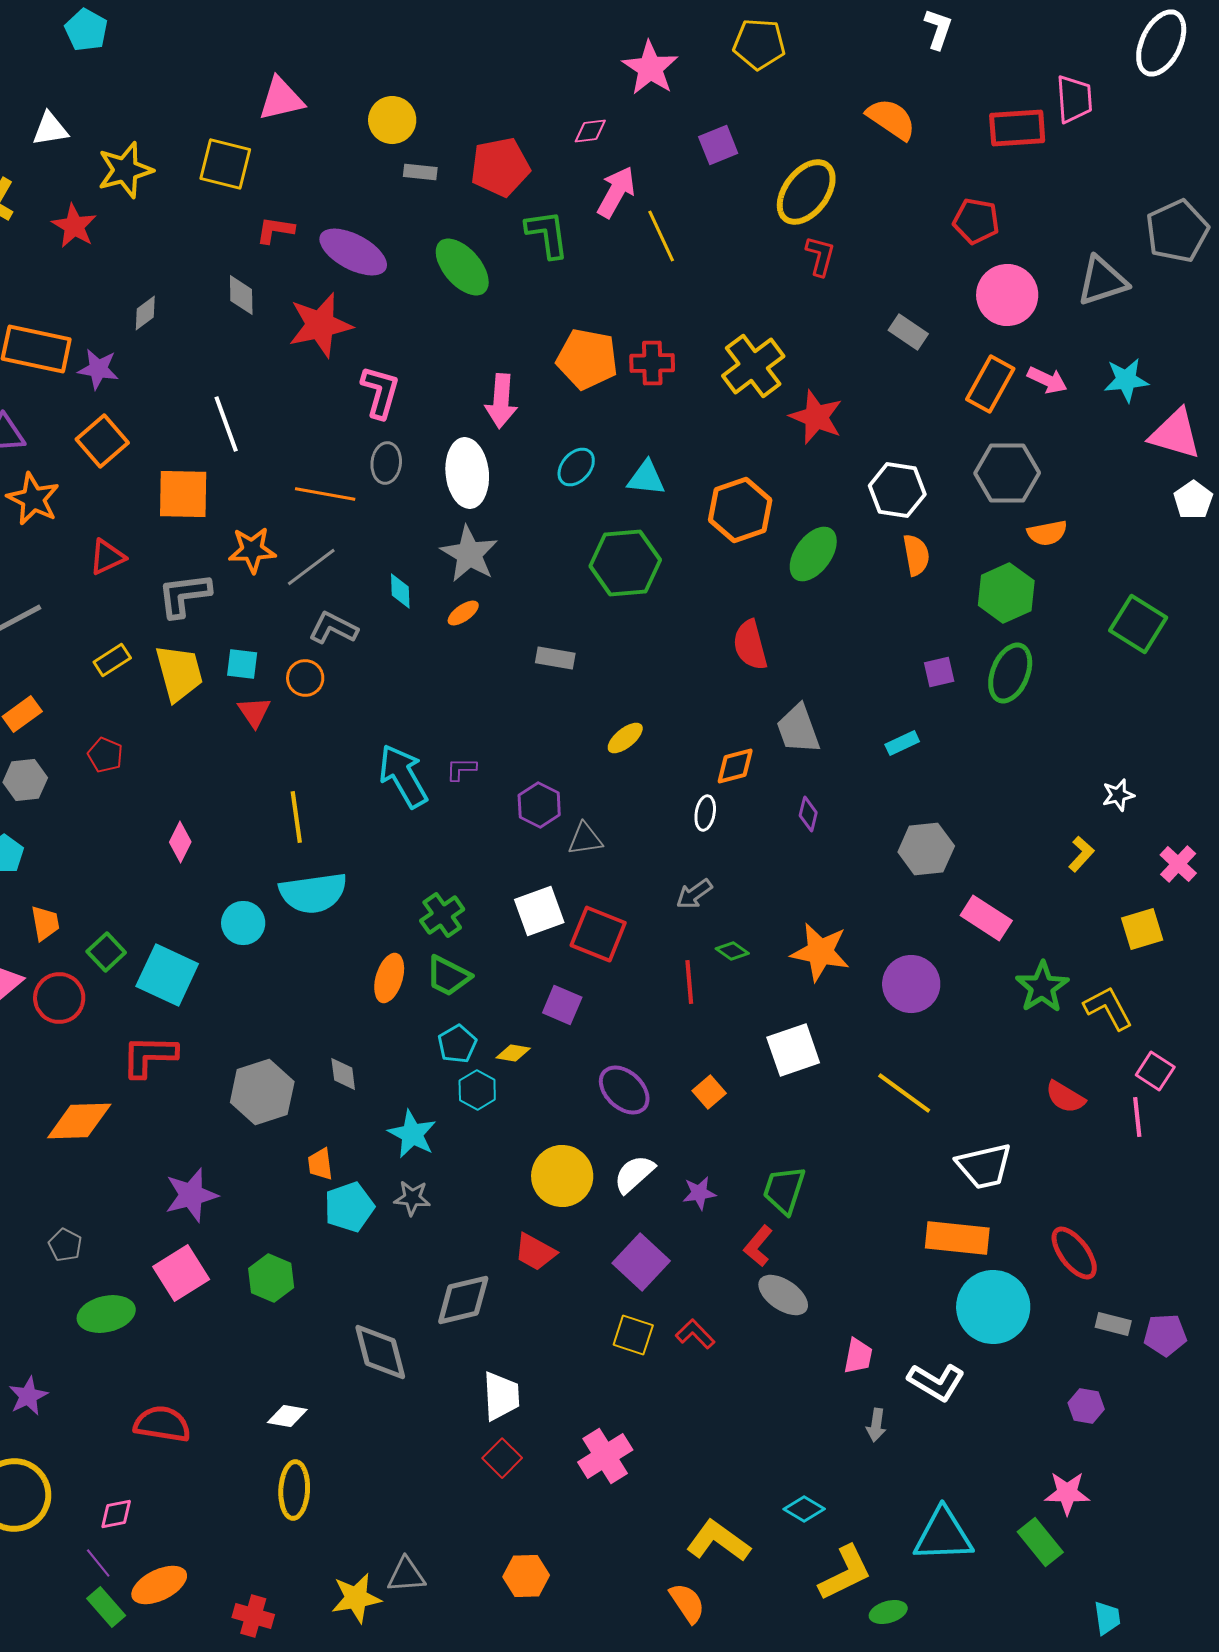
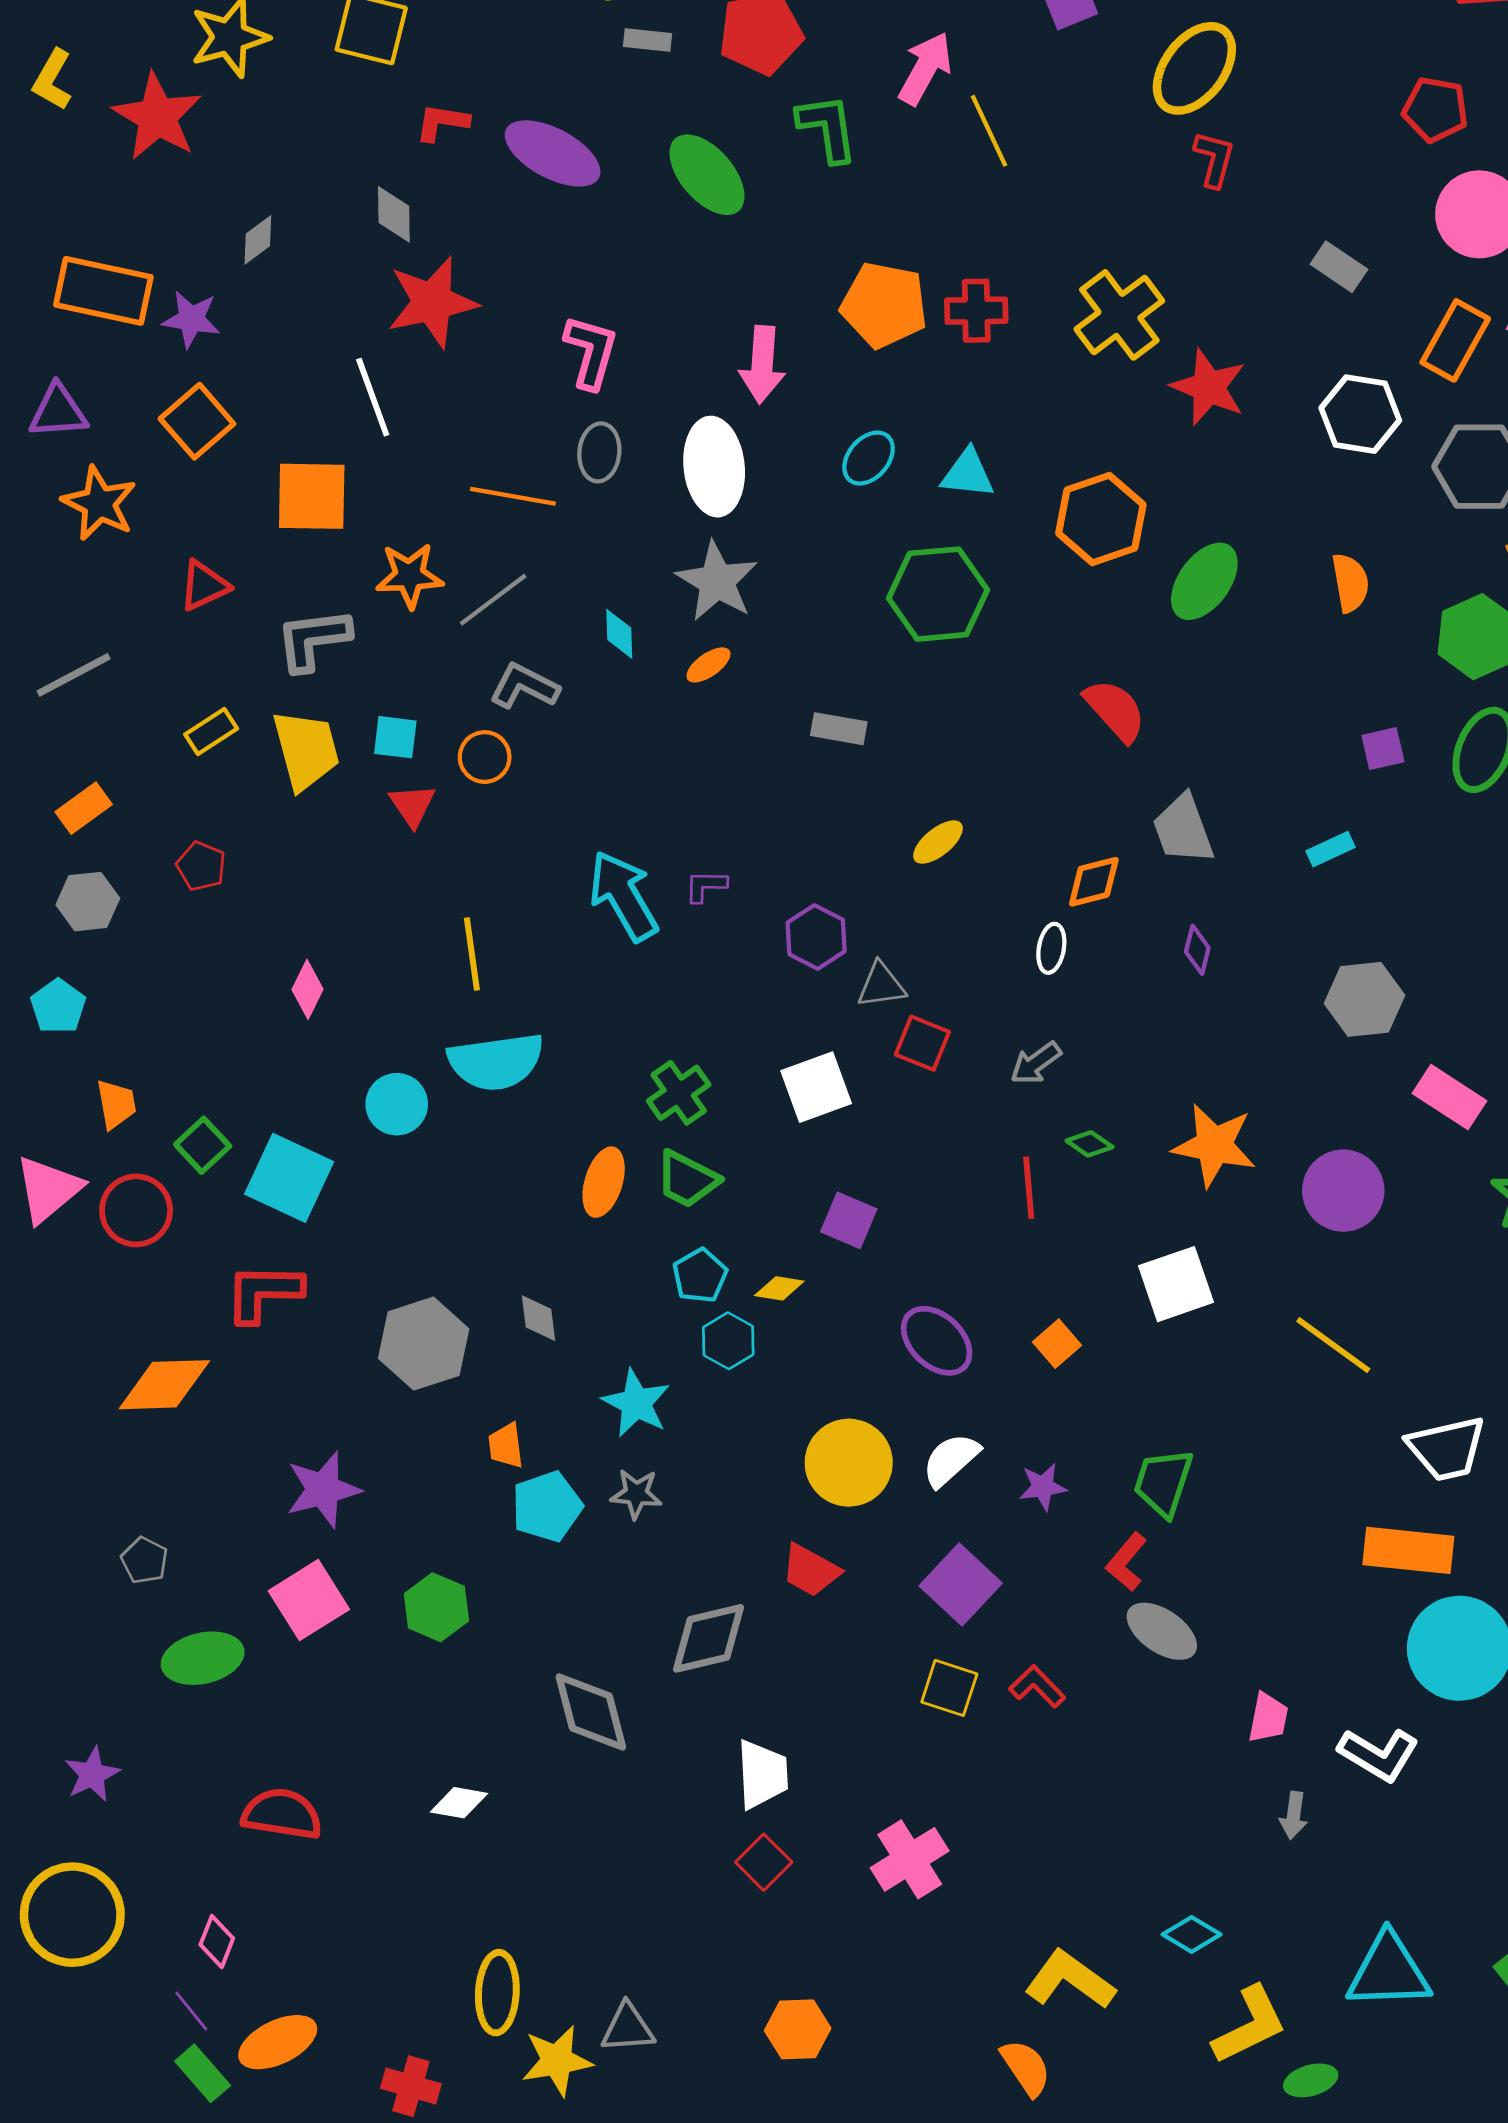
red star: (74, 226) -> (157, 117), size x1.4
red star: (320, 325) -> (432, 302), moved
white hexagon: (897, 490) -> (1360, 414), moved
red semicircle: (750, 645) -> (1115, 710), turned 153
red square: (598, 934) -> (922, 1043), moved, size x0.7
yellow ellipse: (294, 1490) -> (497, 1993), moved
pink diamond: (116, 1514) -> (217, 1942), turned -57

